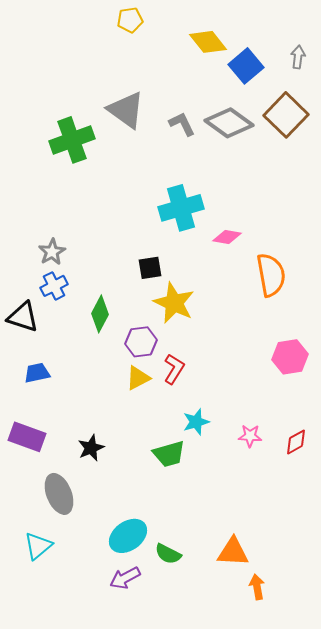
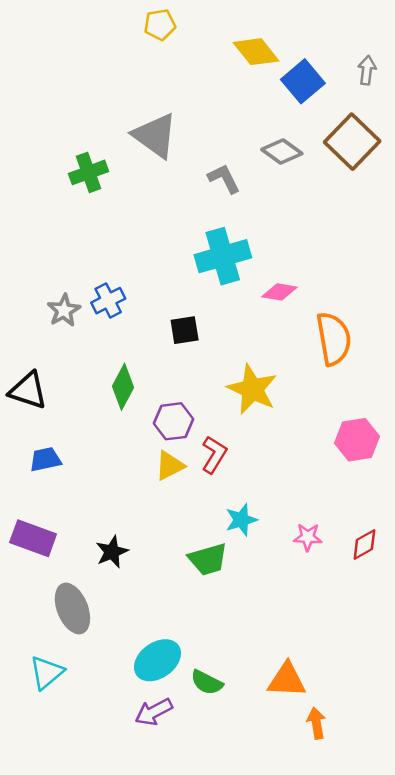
gray diamond: (229, 123) -> (282, 152), size x0.7
gray L-shape: (182, 124) -> (224, 179), moved
green cross: (72, 140) -> (88, 172), size x0.7
blue cross: (54, 286) -> (108, 301), moved
yellow star: (174, 303) -> (252, 389), moved

